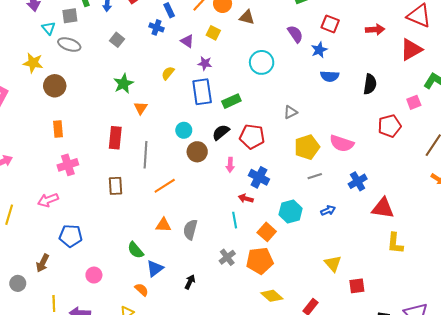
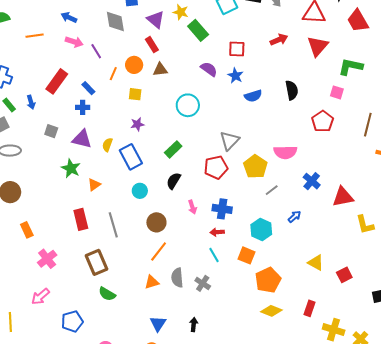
purple triangle: (187, 41) -> (82, 139), moved, size x1.5
blue rectangle: (202, 92) -> (131, 157), moved
pink square: (414, 102) -> (337, 92), turned -32
orange triangle: (141, 108) -> (94, 185), turned 40
gray triangle: (290, 112) -> (230, 141), size x1.5
red pentagon: (252, 137) -> (216, 167), moved
brown circle: (197, 152) -> (156, 222), moved
brown rectangle: (116, 186) -> (96, 262), size x1.4
orange line: (165, 186) -> (159, 251), moved
green semicircle: (136, 250) -> (107, 294), moved
gray cross: (227, 257) -> (203, 283), moved
orange pentagon: (260, 261) -> (268, 280), moved

